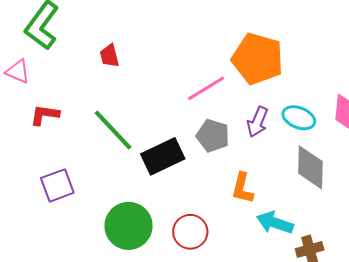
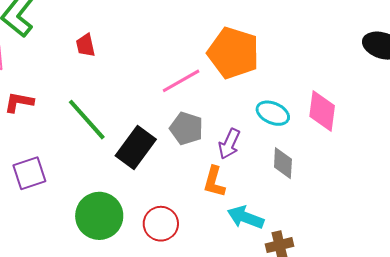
purple arrow: (258, 122) -> (229, 144), moved
black rectangle: (163, 156) -> (136, 148), turned -30
gray diamond: (310, 167) -> (283, 163), size x0.7

